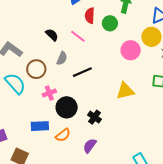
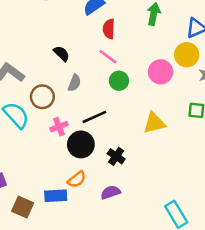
green circle: (110, 23) -> (119, 81), moved
pink line: (78, 36) -> (108, 57), moved
black line: (82, 72) -> (94, 117), moved
blue rectangle: (40, 126) -> (56, 196), moved
purple semicircle: (90, 146) -> (111, 192), turned 35

